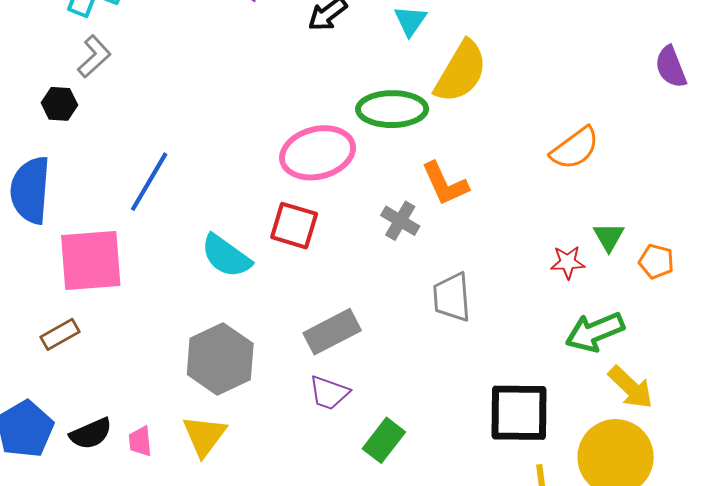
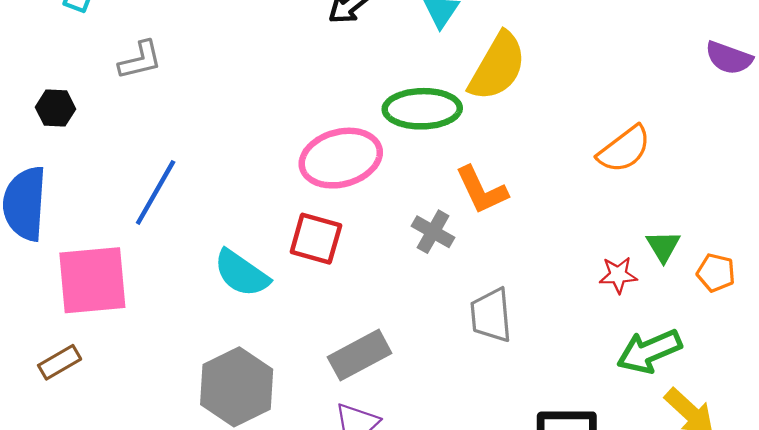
gray L-shape: (94, 57) -> (140, 60), moved, turned 30
purple semicircle: (671, 67) -> (729, 58), turned -48

